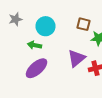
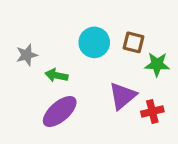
gray star: (16, 19) -> (27, 55), moved
cyan circle: (46, 26) -> (94, 42), moved

